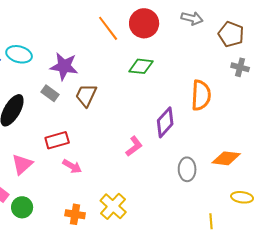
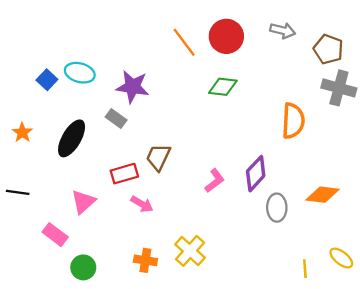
gray cross: (240, 67) -> (339, 88), size x1.6
brown trapezoid: (86, 95) -> (158, 157), moved
purple diamond: (165, 122) -> (256, 174), moved
yellow ellipse: (242, 197) -> (341, 258), moved, turned 30
green circle: (22, 207) -> (83, 267), moved

